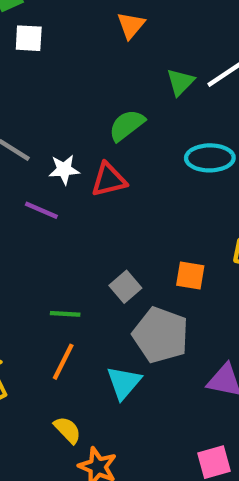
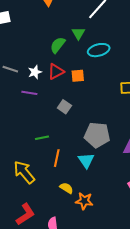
green triangle: (180, 82) -> (78, 33), moved
orange square: (190, 276) -> (78, 76), moved
gray square: (125, 287) -> (64, 107), moved
green line: (65, 314) -> (42, 138), moved

